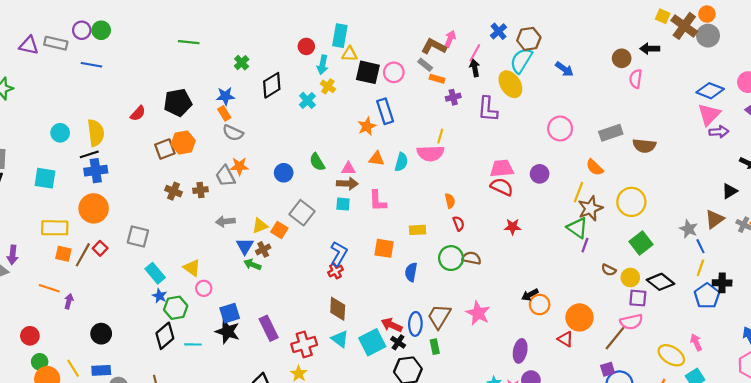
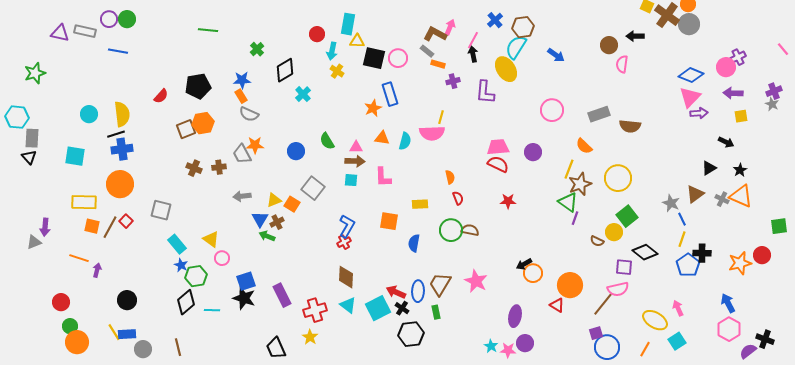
cyan cross: (307, 100) -> (303, 94), moved
yellow circle: (630, 278) -> (614, 232), moved
yellow line: (73, 368) -> (114, 332), moved

